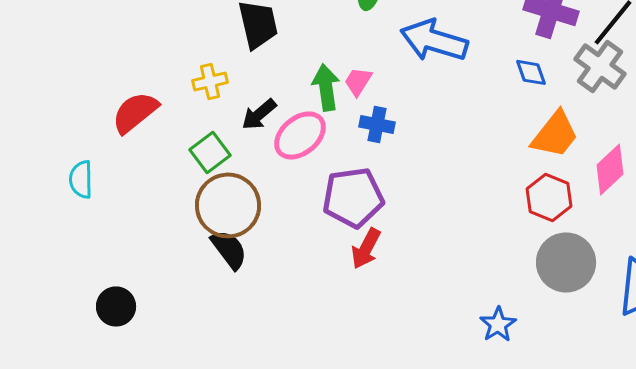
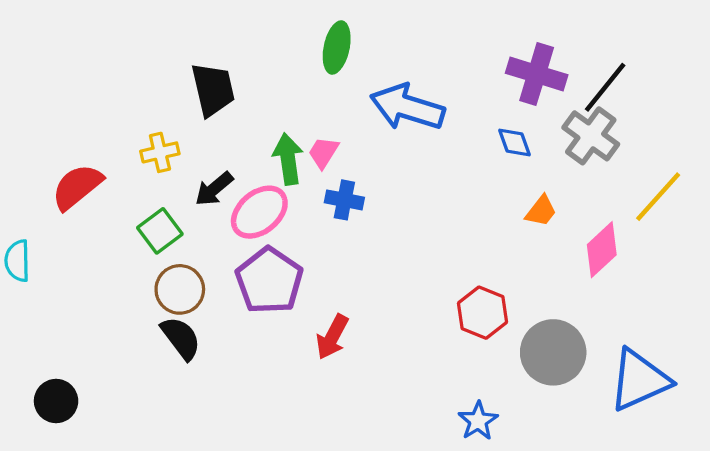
orange trapezoid: (555, 134) -> (541, 211), size x0.6
purple pentagon: (353, 197) -> (269, 281), moved, turned -30
red hexagon: (549, 197) -> (482, 313), moved
brown circle: (228, 205) -> (180, 289), size x0.7

